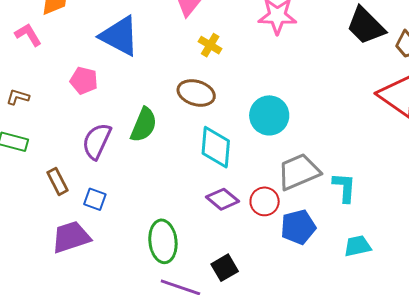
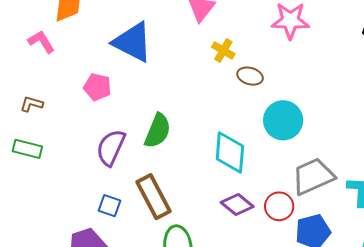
brown ellipse: (196, 93) -> (250, 76), moved, size x0.7
brown rectangle: (57, 181) -> (153, 197), moved, size x1.6

